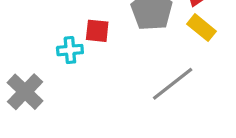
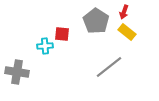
gray cross: (25, 92) -> (17, 72), turned -35

